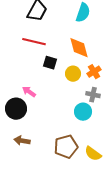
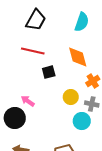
black square: (50, 63) -> (49, 72), turned -32
yellow circle: (73, 74) -> (71, 97), moved

